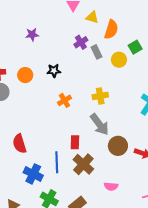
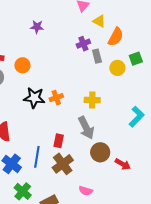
black star: (54, 71) -> (34, 98), moved, size x1.5

